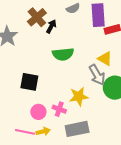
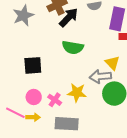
black arrow: (51, 26) -> (69, 17), size x1.5
gray arrow: (97, 75) -> (100, 76), turned 100
black square: (29, 82) -> (33, 65), turned -30

